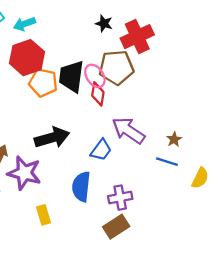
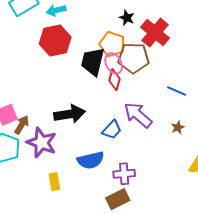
red cross: (137, 37) -> (155, 33), turned -32
orange pentagon: (43, 83) -> (112, 44), moved
blue line: (167, 162) -> (177, 91), moved
blue semicircle: (81, 187) -> (91, 160), turned -116

